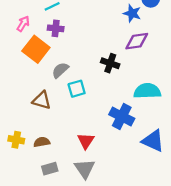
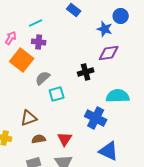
black cross: (110, 63) -> (86, 72), turned -35
brown triangle: (42, 100) -> (29, 118), moved, turned -36
blue triangle: (153, 141) -> (109, 151), moved
brown semicircle: (42, 142) -> (39, 139), moved

